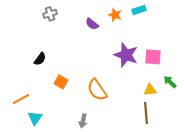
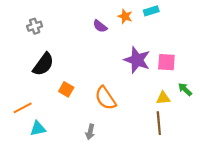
gray cross: (50, 14) -> (35, 26), moved
black semicircle: (40, 59) -> (43, 64), size x1.6
cyan triangle: (35, 118) -> (38, 129), turned 42

